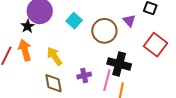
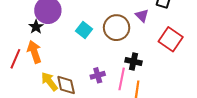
cyan square: (74, 21) -> (84, 30), moved
yellow arrow: (54, 56) -> (49, 82), moved
black cross: (119, 64) -> (134, 61), size x0.7

